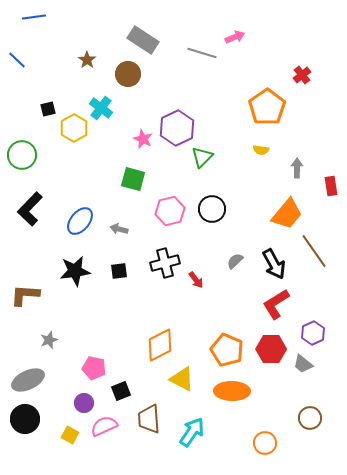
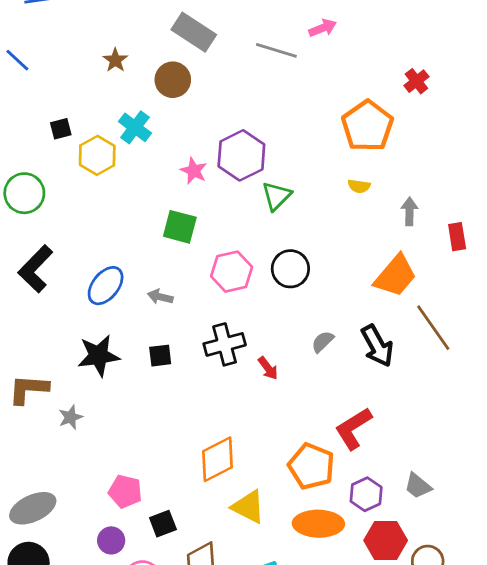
red L-shape: (276, 304) -> (353, 428), moved
purple hexagon: (313, 333) -> (366, 494), moved
gray star: (49, 340) -> (71, 417), moved
red hexagon: (271, 349) -> (386, 540), moved

